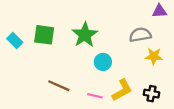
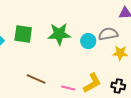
green star: (85, 35) -> (59, 34), turned 30
cyan circle: (103, 62) -> (88, 41), moved

